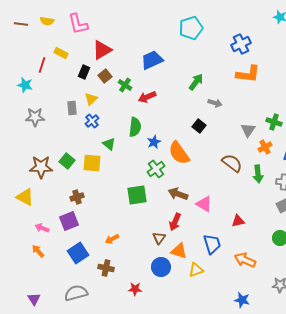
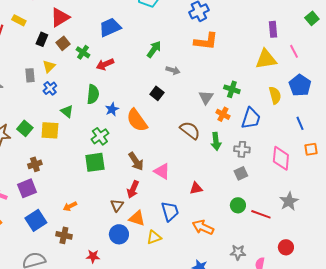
orange cross: (265, 147) -> (223, 114), turned -32
green cross: (156, 169) -> (100, 136), moved
brown arrow: (178, 194) -> (136, 161), turned -144

